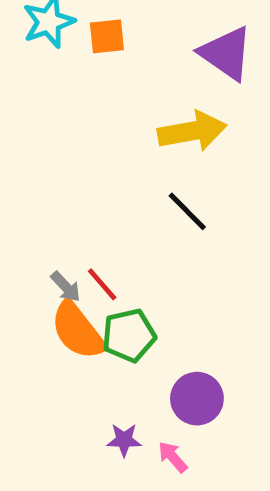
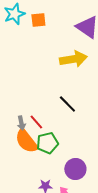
black line: (187, 211) -> (67, 104), moved
gray arrow: (66, 287) -> (21, 123), turned 32

